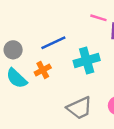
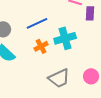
orange cross: (43, 70) -> (41, 46), moved

